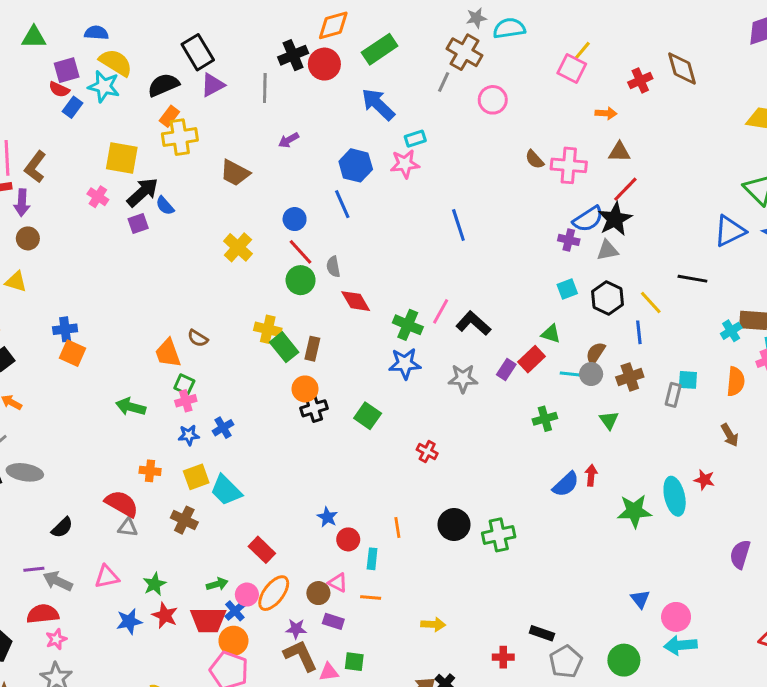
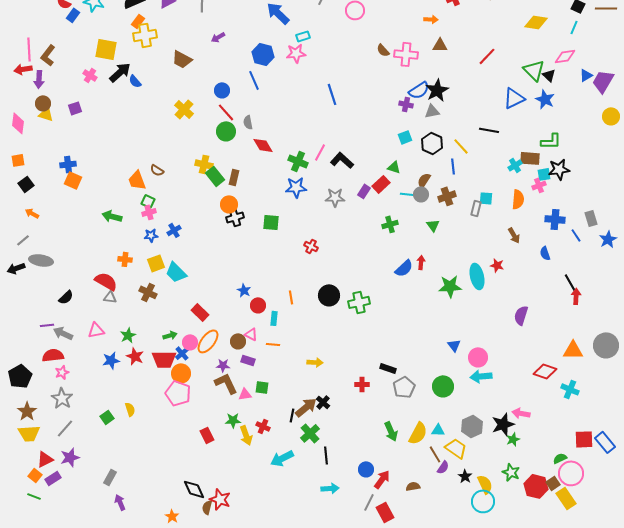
red line: (625, 189) -> (487, 56), moved
purple square: (138, 224) -> (75, 108), moved
yellow triangle: (16, 282) -> (46, 114), moved
green square: (368, 416) -> (271, 222), turned -30

